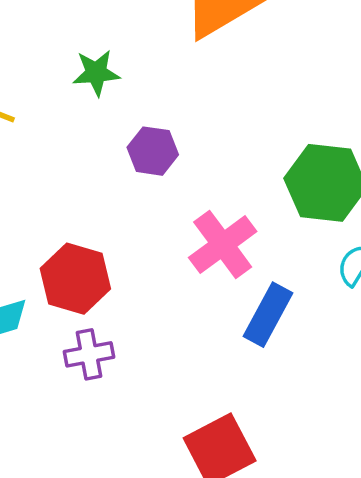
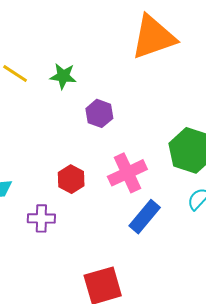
green star: (96, 73) -> (63, 76), moved
red hexagon: (75, 279) -> (71, 179), moved, size x0.7

